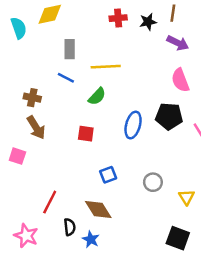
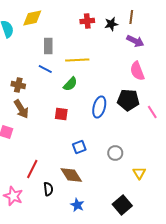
yellow triangle: (187, 197) -> (139, 173), moved
black square: (178, 238) -> (122, 205), moved, turned 30
blue star: (91, 239) -> (77, 205), moved

